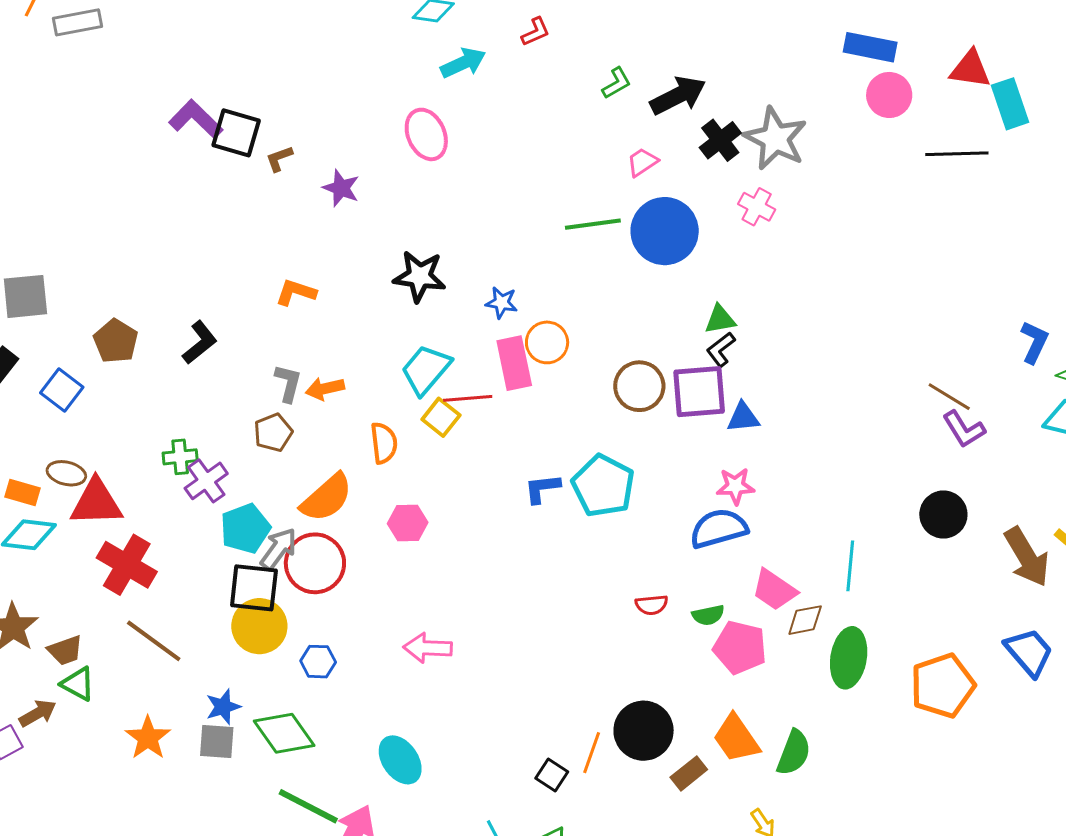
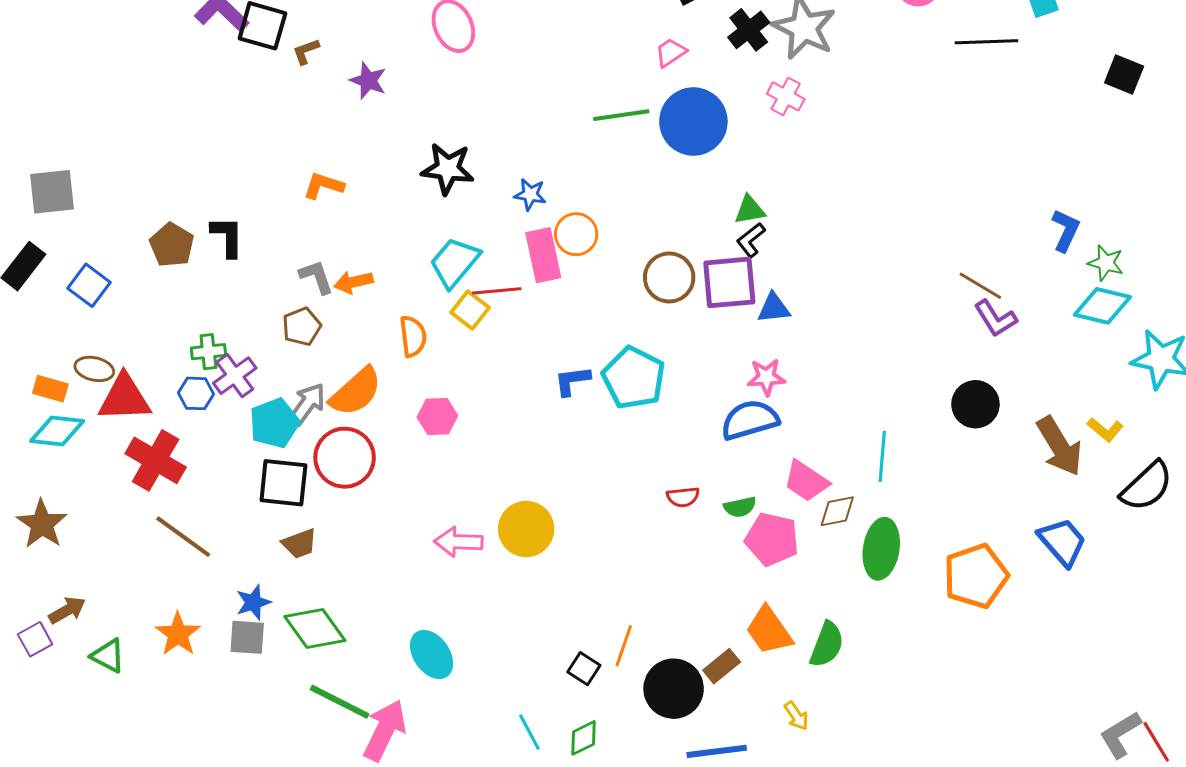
brown pentagon: (116, 341) -> (172, 245), moved
black L-shape: (200, 343) -> (227, 237), turned -51
gray L-shape: (288, 383) -> (316, 277), turned -33
gray arrow: (279, 549) -> (307, 404), moved
yellow circle: (259, 626) -> (526, 529), moved
brown trapezoid: (65, 650) -> (300, 544), moved
blue hexagon: (318, 662) -> (196, 393), moved
green triangle: (78, 684) -> (108, 656), moved
black circle: (644, 731) -> (674, 689), moved

